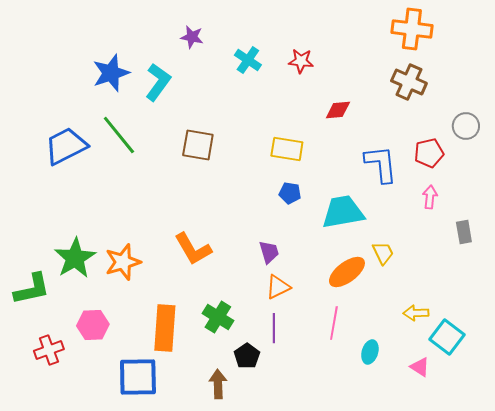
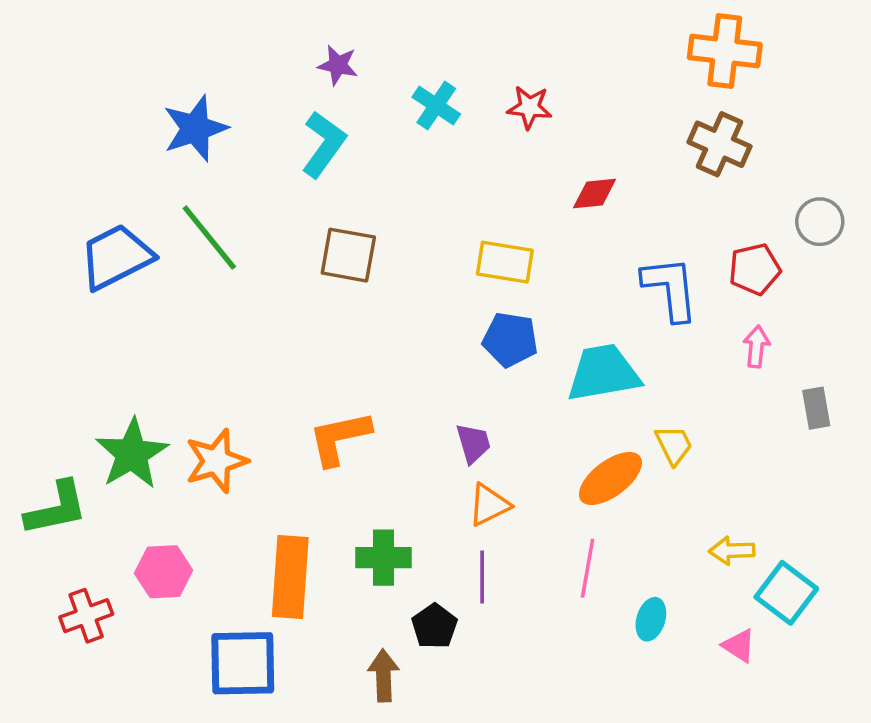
cyan L-shape: (158, 82) -> (324, 144), moved
blue pentagon: (290, 193) -> (510, 340), size x1.4
orange L-shape: (193, 249) -> (340, 438), turned 108
green cross: (218, 317) -> (383, 558), turned -32

